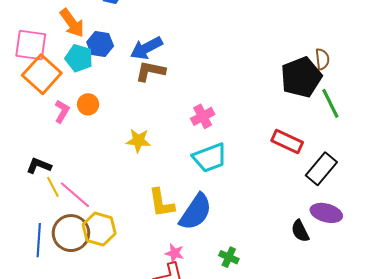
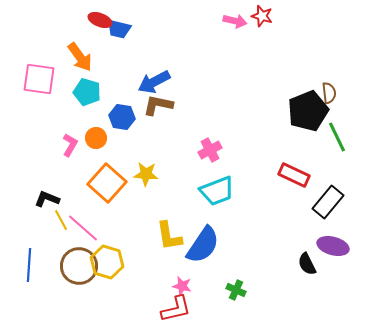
blue hexagon: (100, 44) -> (122, 117), moved
orange square: (42, 74) -> (107, 183), moved
blue line: (39, 240) -> (29, 265), moved

